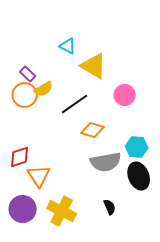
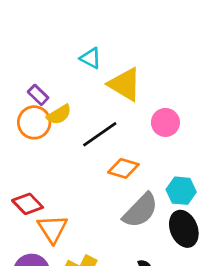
red diamond: (20, 157) -> (28, 204), turned 65
gray semicircle: (106, 162) -> (140, 210), turned -36

